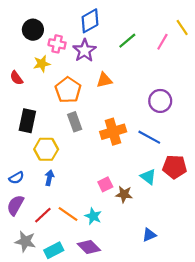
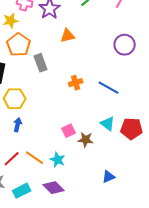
orange pentagon: (68, 90) -> (19, 45), moved
purple circle: (160, 101) -> (125, 45), moved
gray rectangle: (75, 122) -> (41, 63), moved
orange cross: (113, 132) -> (76, 83), size x0.6
red pentagon: (174, 167) -> (132, 129), moved

